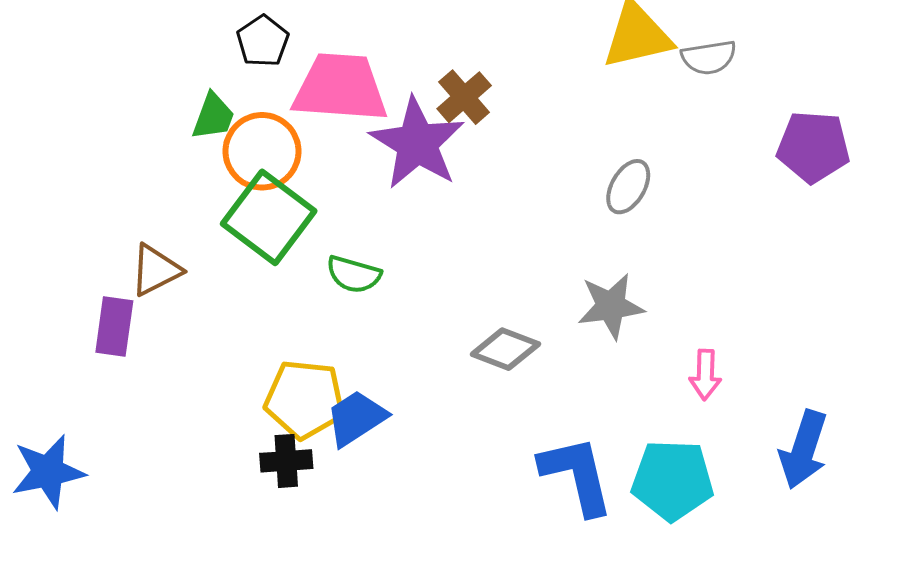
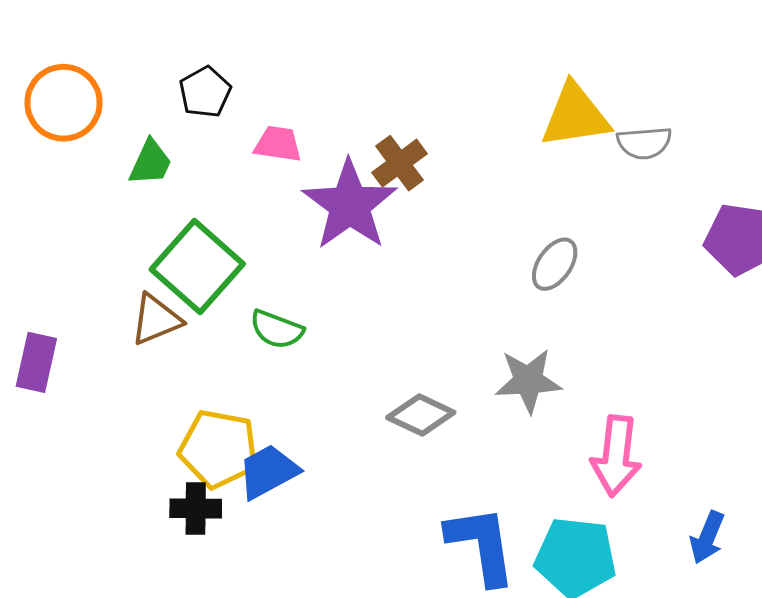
pink trapezoid: (340, 88) -> (278, 144), size x0.5
orange circle: (262, 151) -> (64, 103), moved
brown triangle: (156, 270) -> (156, 320), moved
pink arrow: (705, 375) -> (616, 456), size x1.6
blue arrow: (804, 450) -> (707, 537), size x0.7

